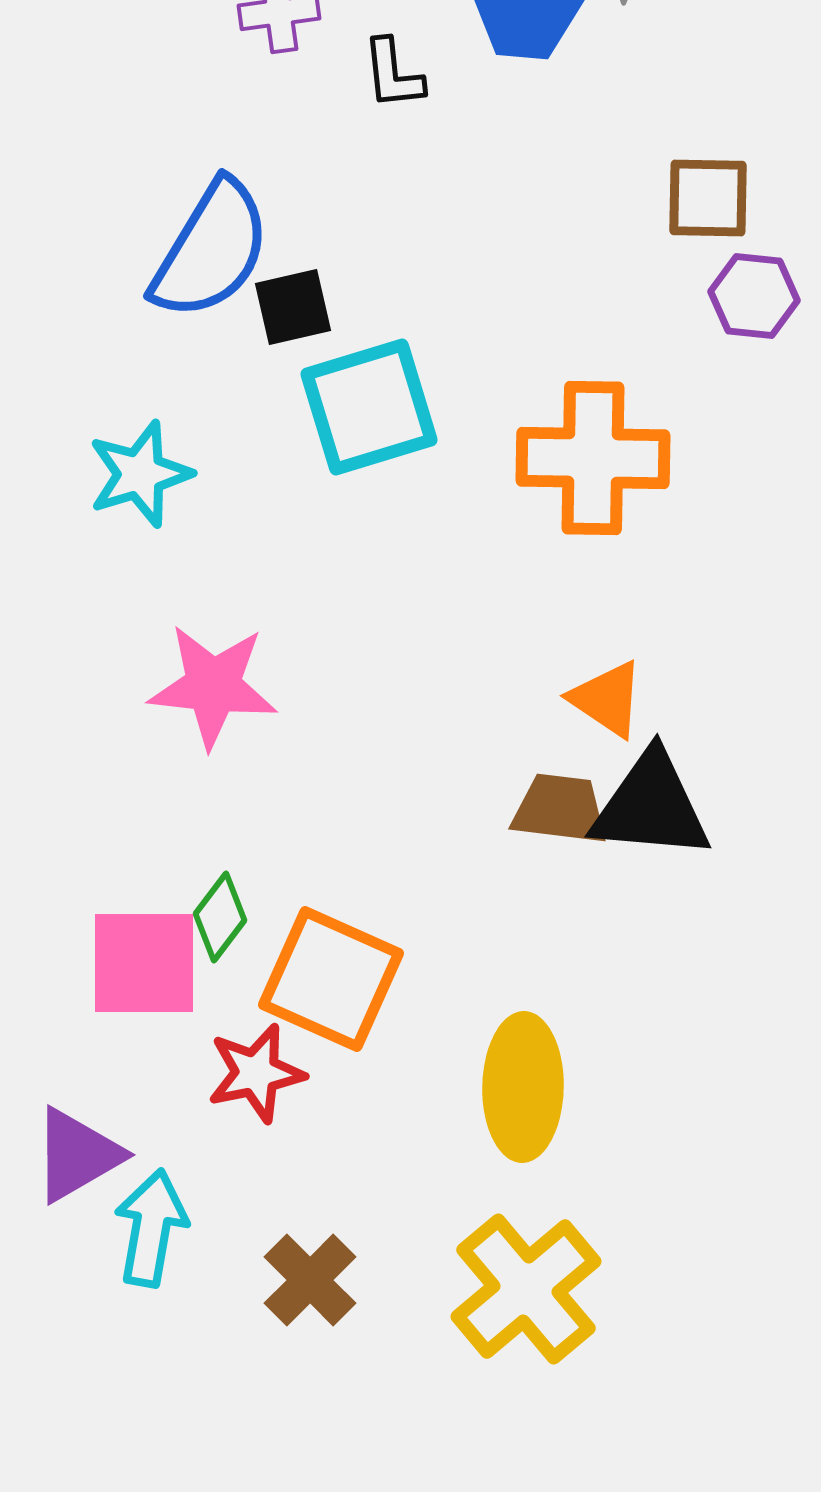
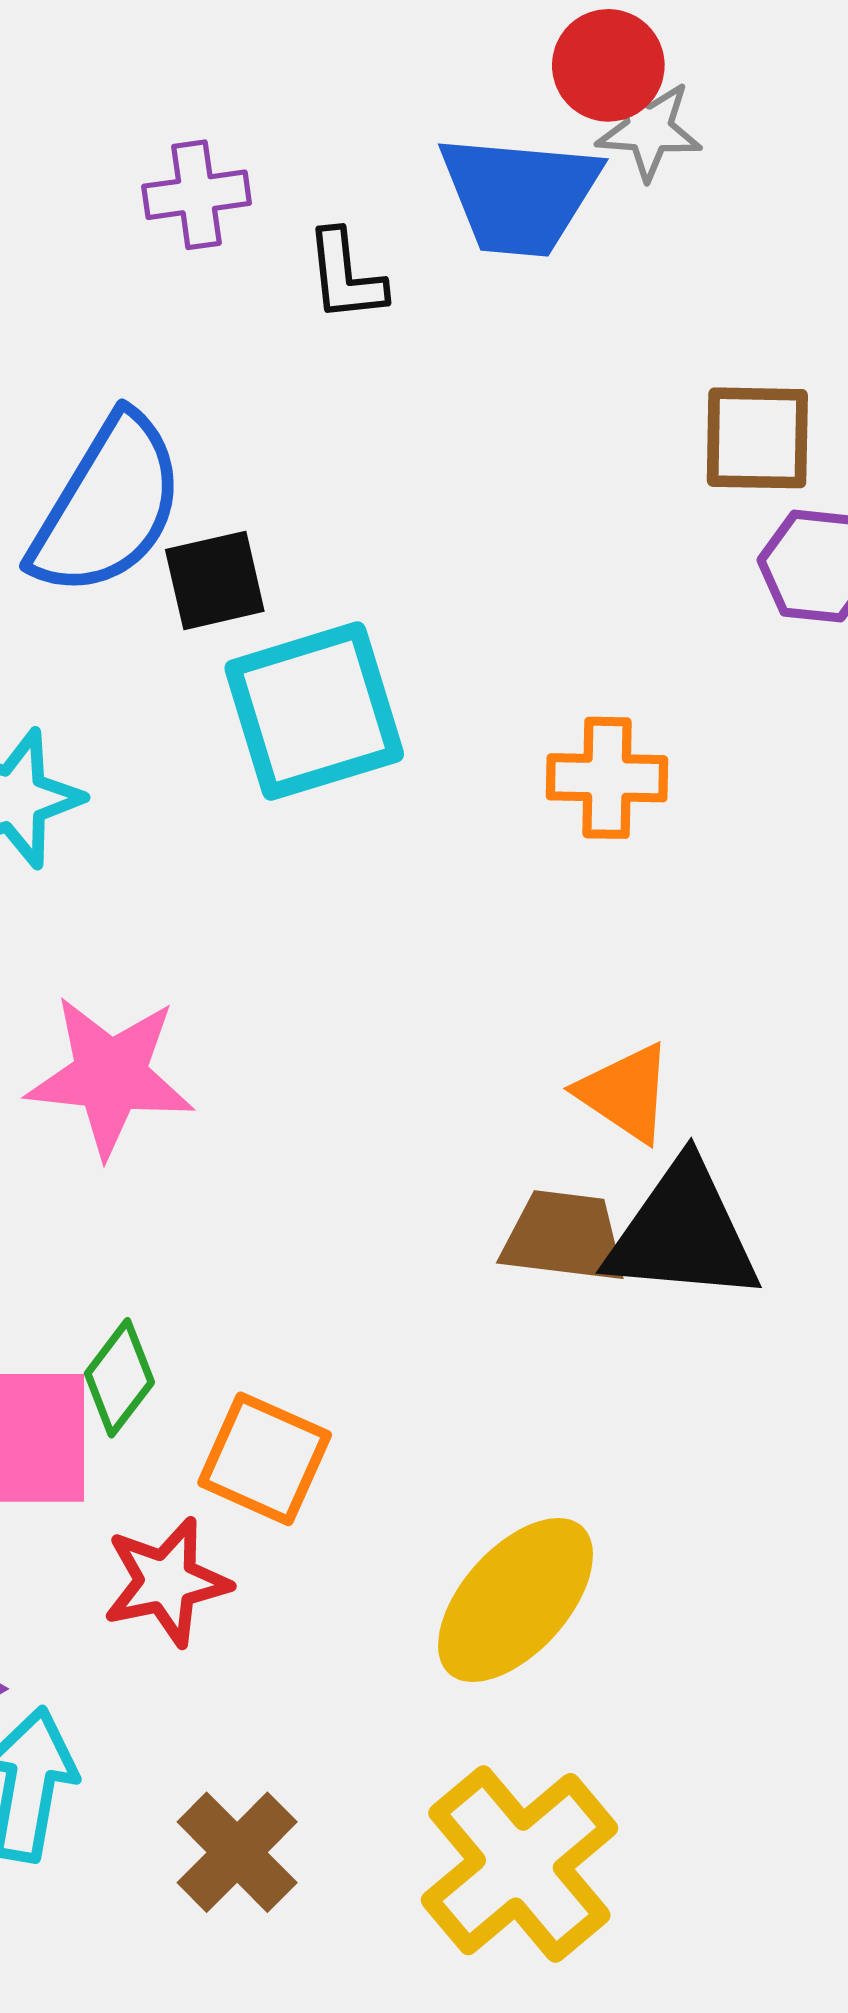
orange cross: (593, 458) -> (607, 778), size x0.6
orange square: (331, 979) -> (265, 1459), size x0.7
yellow ellipse: (523, 1087) -> (516, 1600), turned 41

